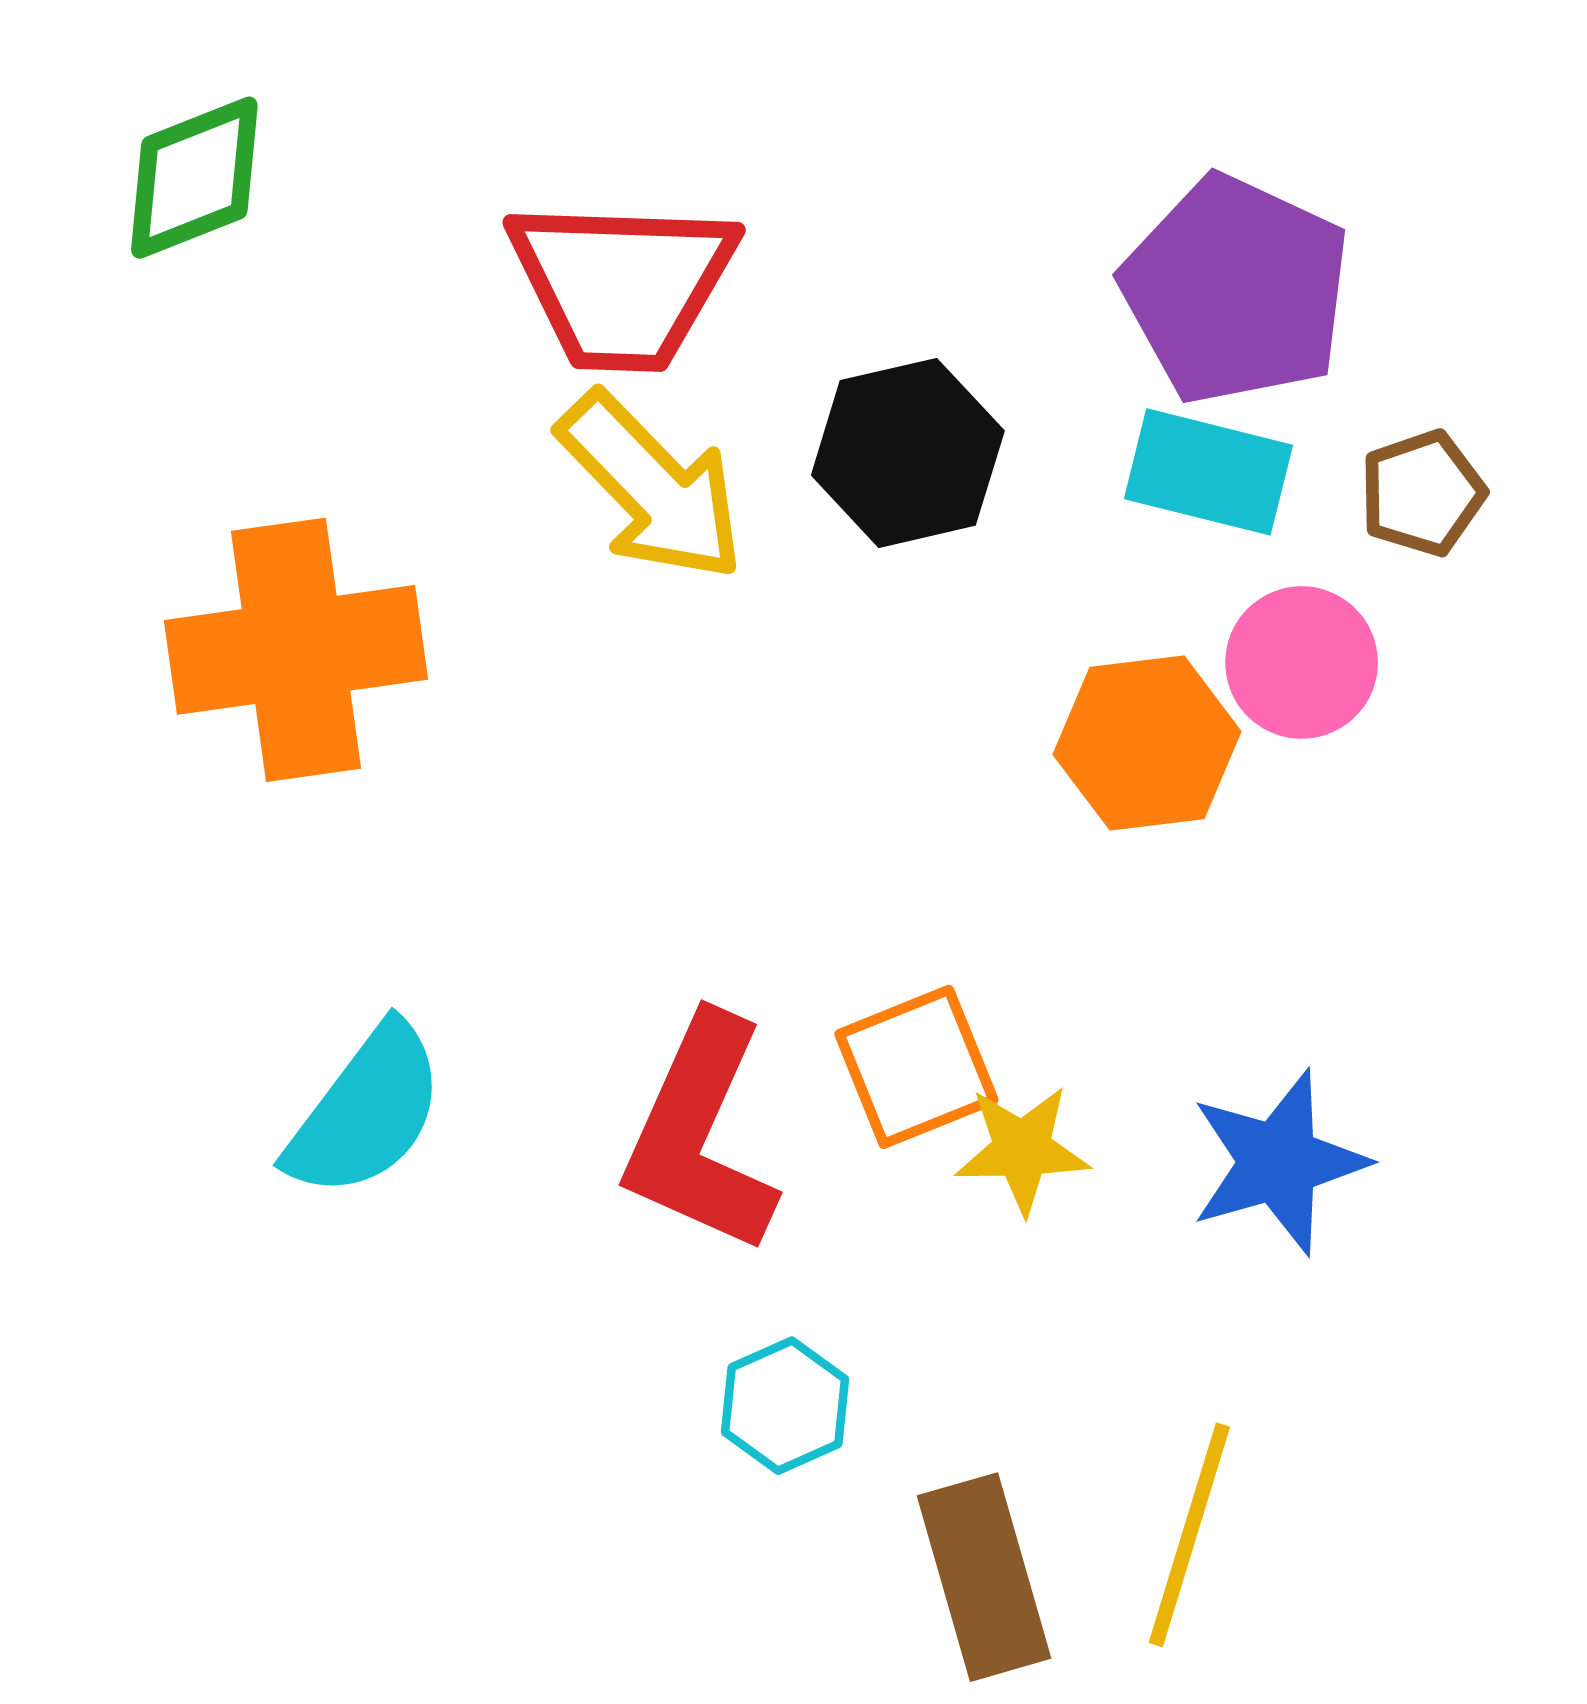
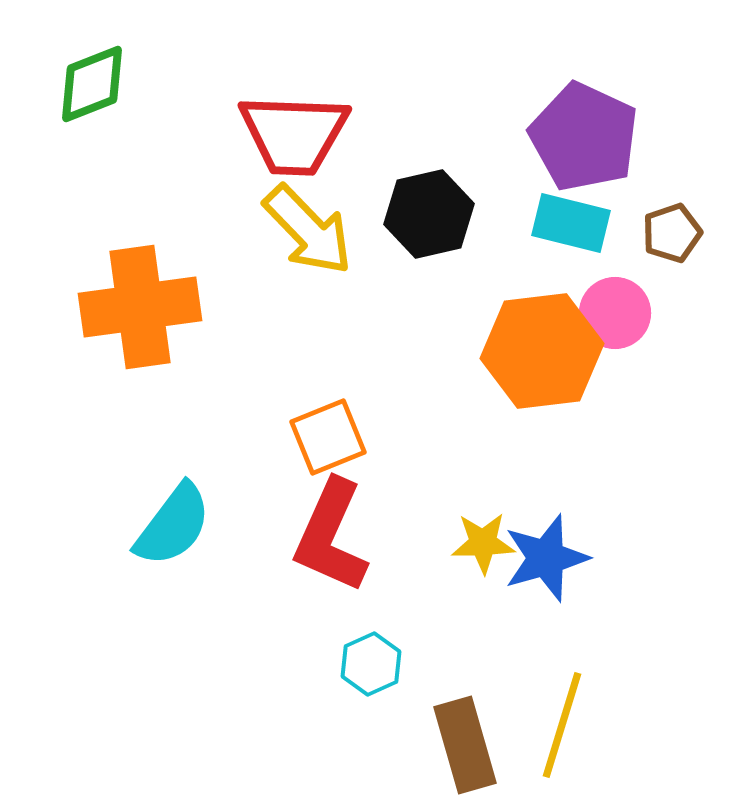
orange hexagon: (1147, 743) -> (542, 351), size x1.4
orange square: (916, 1067) -> (328, 437), moved
blue star: (1278, 1162) -> (546, 558), moved

